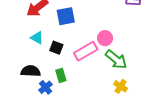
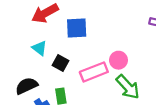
black semicircle: (31, 71) -> (27, 86), turned -36

